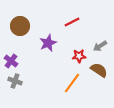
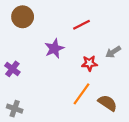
brown circle: (20, 26) -> (23, 17), moved
brown semicircle: (99, 70) -> (108, 103), moved
gray cross: (15, 81) -> (15, 109), moved

